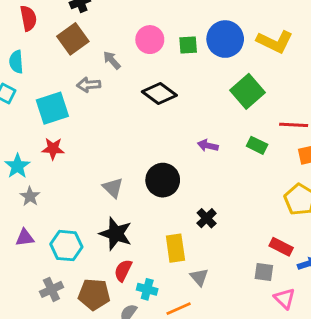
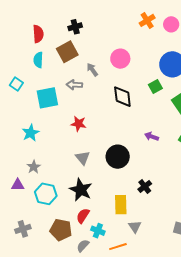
green square: (188, 45) -> (155, 86), moved, turned -32
cyan semicircle: (16, 62) -> (38, 60), moved
black diamond: (159, 94) -> (122, 97), turned 40
red star: (53, 149) -> (79, 124), moved
cyan star: (17, 166) -> (31, 133), moved
gray star: (30, 196) -> (34, 167), moved
gray cross: (51, 289) -> (23, 229), moved

